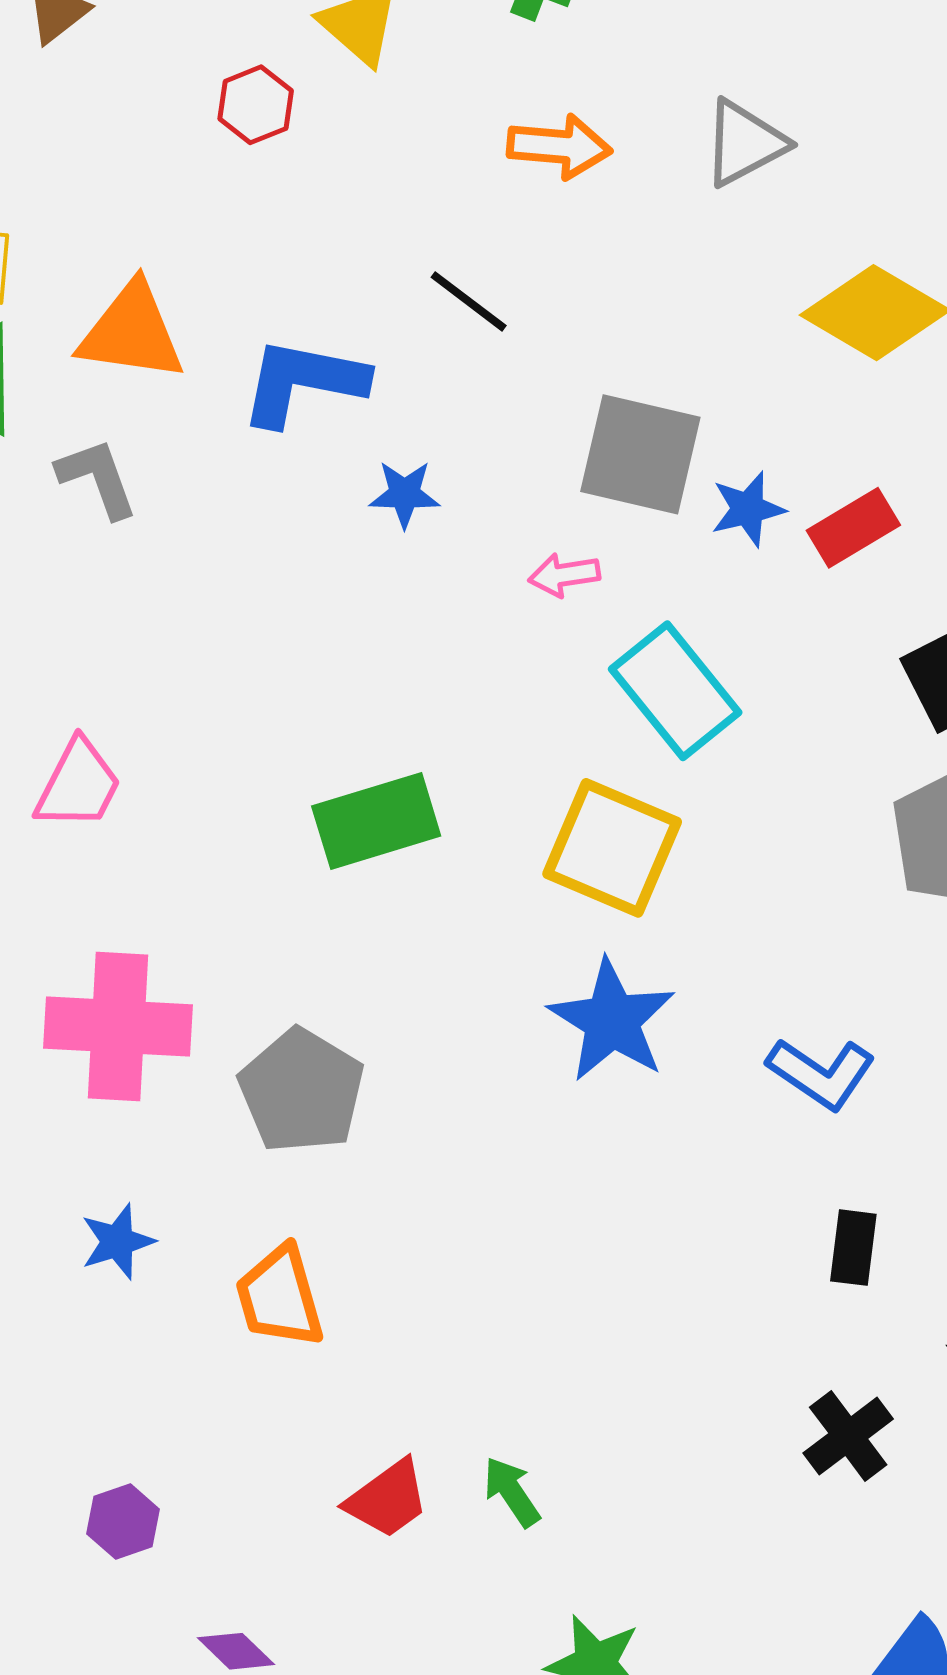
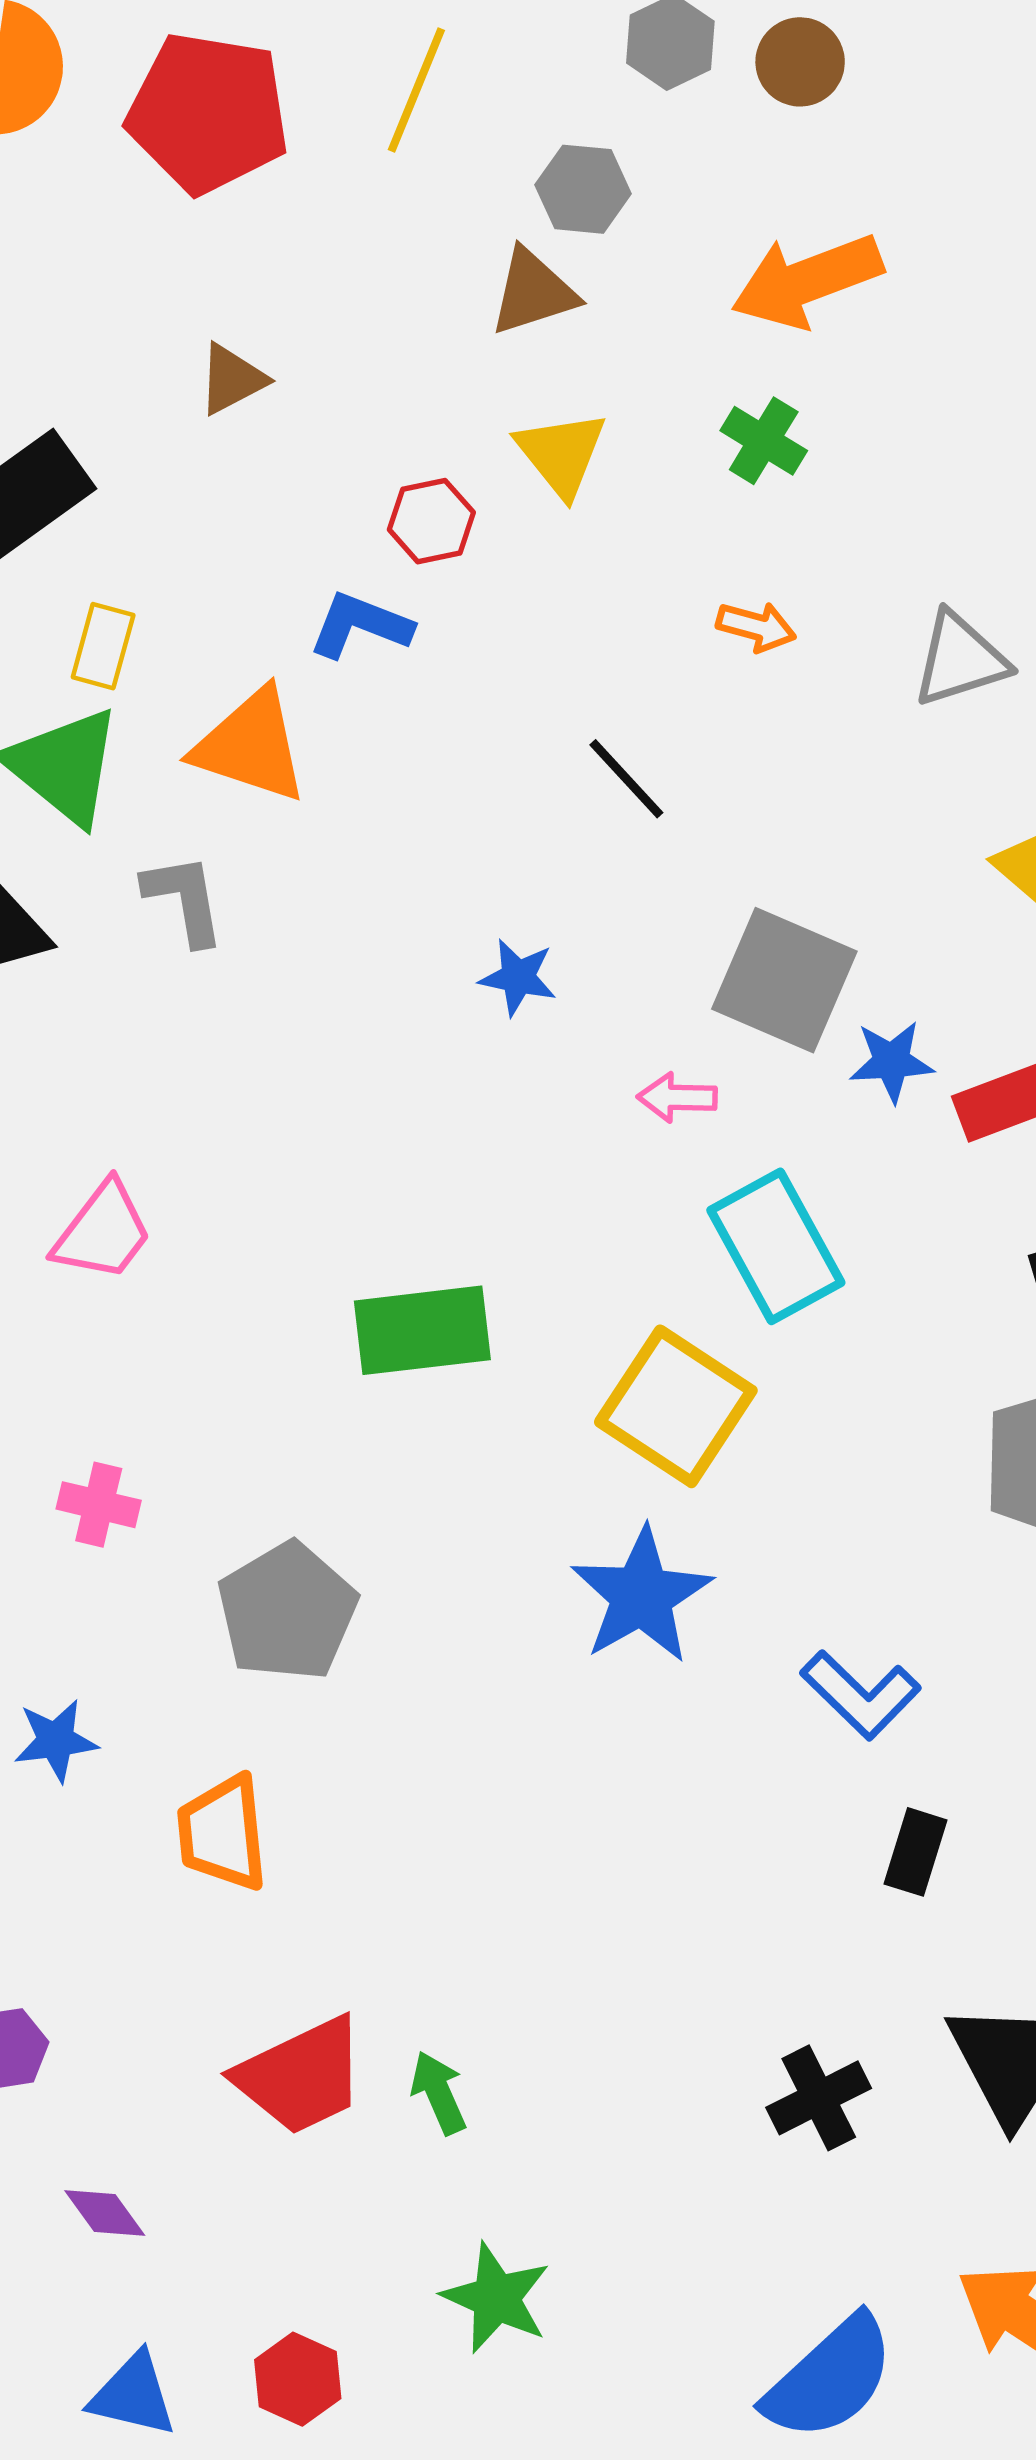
orange arrow: (559, 147) -> (756, 627), size x0.7
blue L-shape: (303, 382) -> (360, 625), moved, size x0.7
pink cross: (118, 1026) -> (99, 1505), size x0.5
black rectangle: (853, 1248) -> (916, 1852), moved
red trapezoid: (387, 1499) -> (301, 2076), size x1.4

